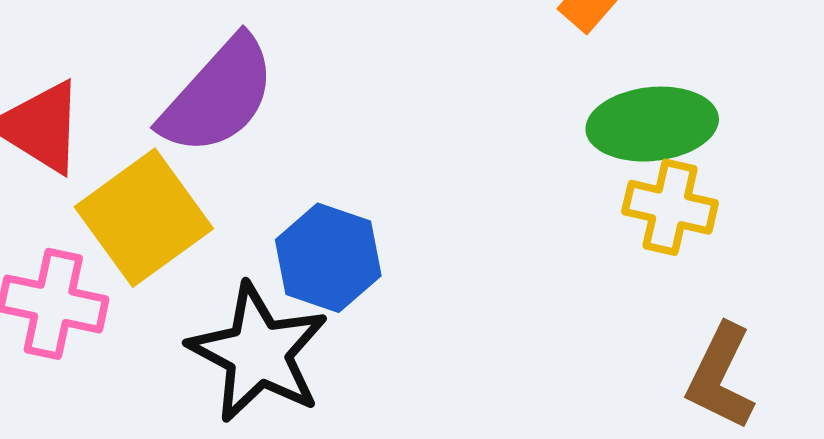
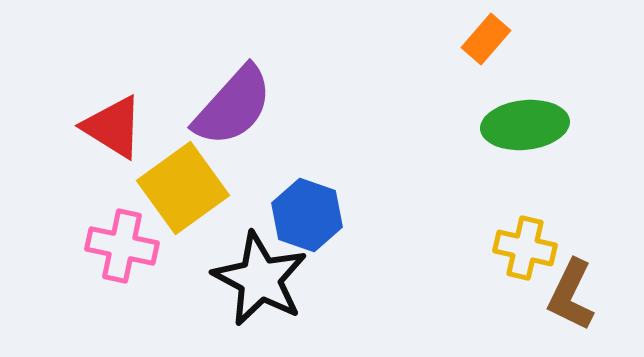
yellow cross: (670, 207) -> (525, 248), moved

